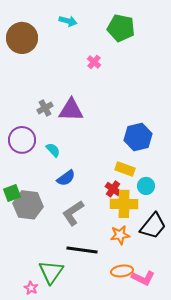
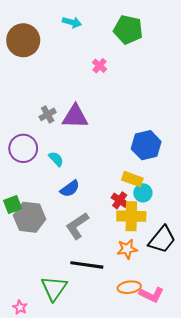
cyan circle: (146, 186) -> (143, 193), moved
pink star: (31, 288) -> (20, 307), moved

